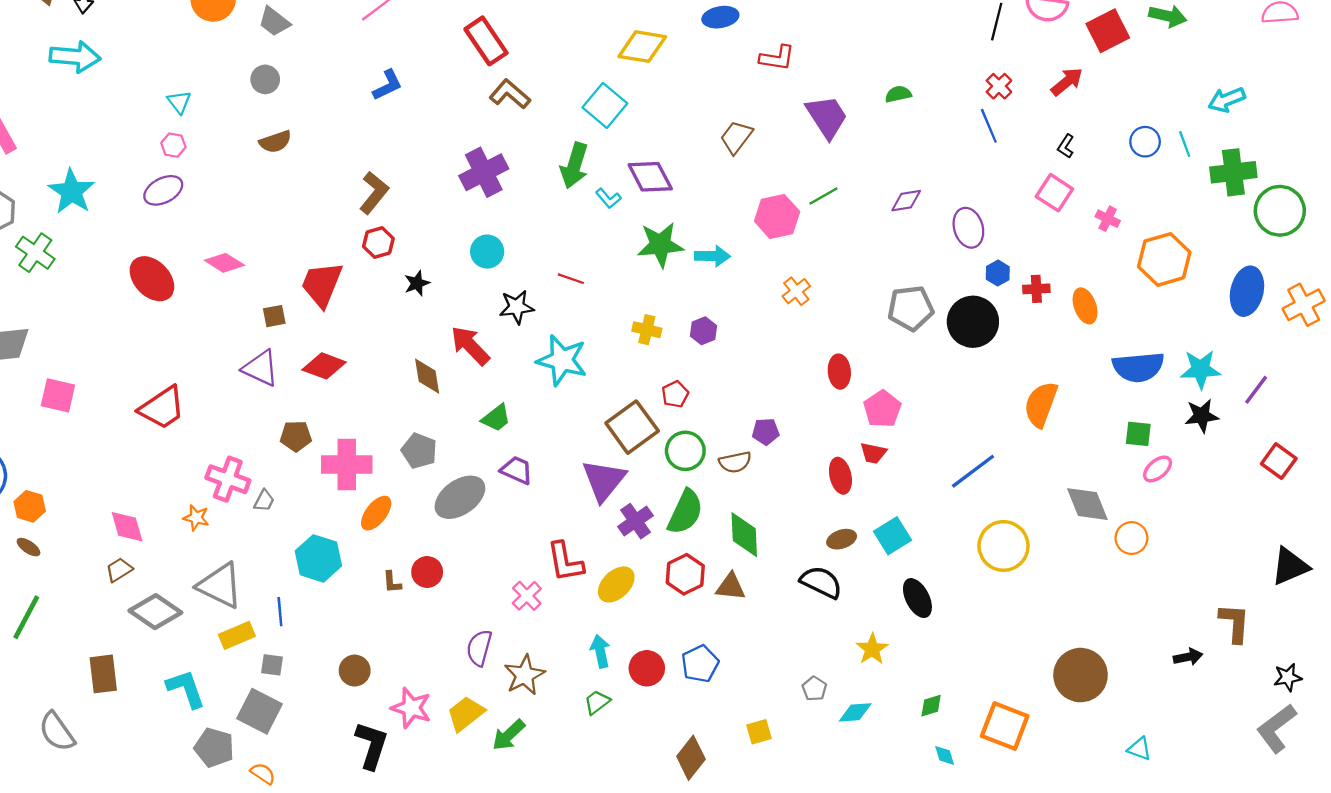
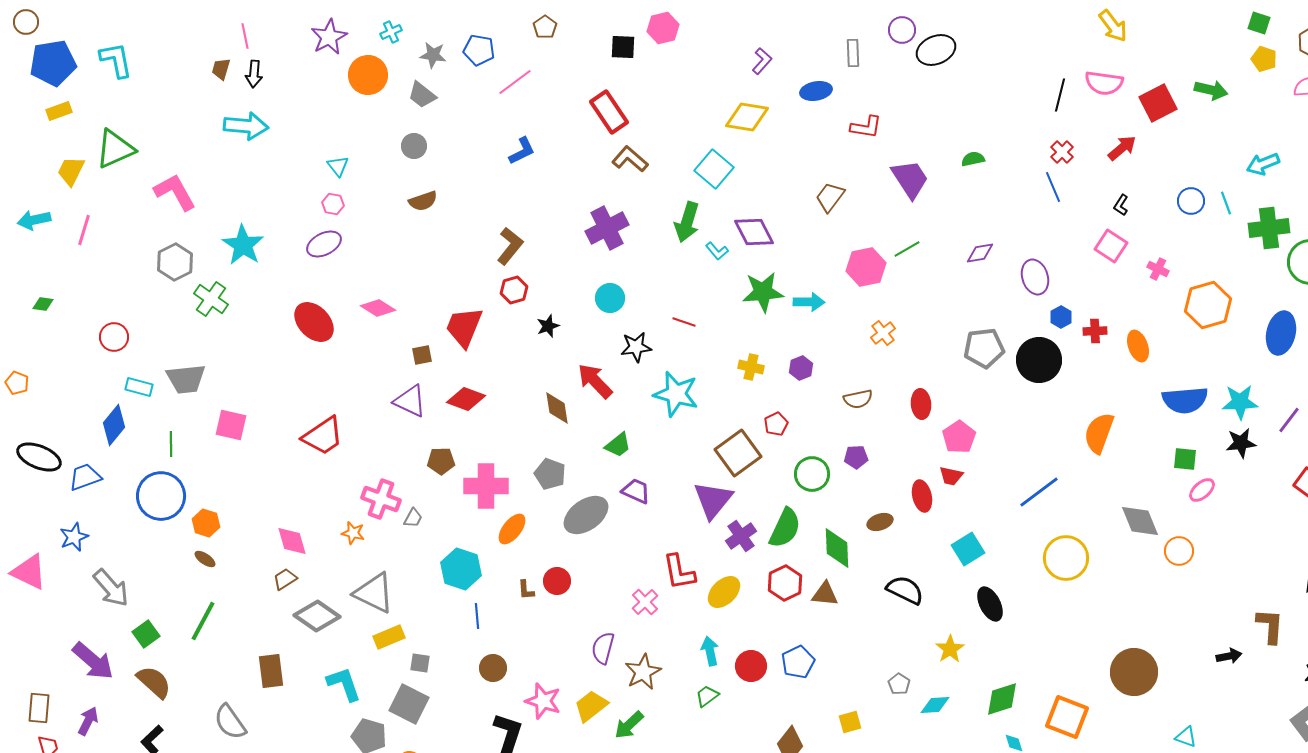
green circle: (685, 451) -> (812, 474), moved
brown semicircle: (735, 462) -> (858, 399), moved
brown ellipse: (842, 539) -> (880, 522), moved
blue line: (280, 612) -> (477, 616), moved
green diamond: (931, 706) -> (1002, 699), size x1.6

